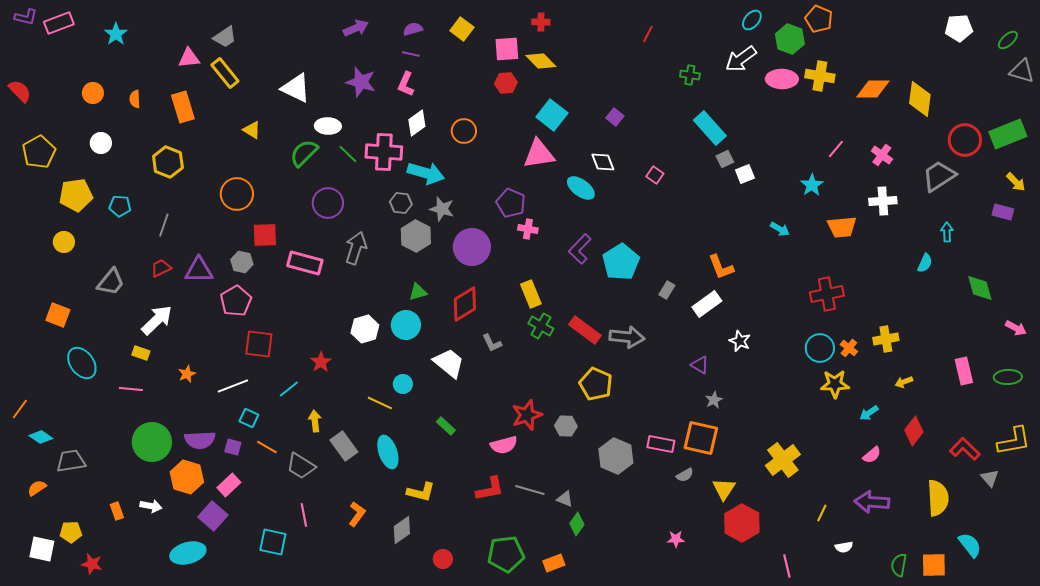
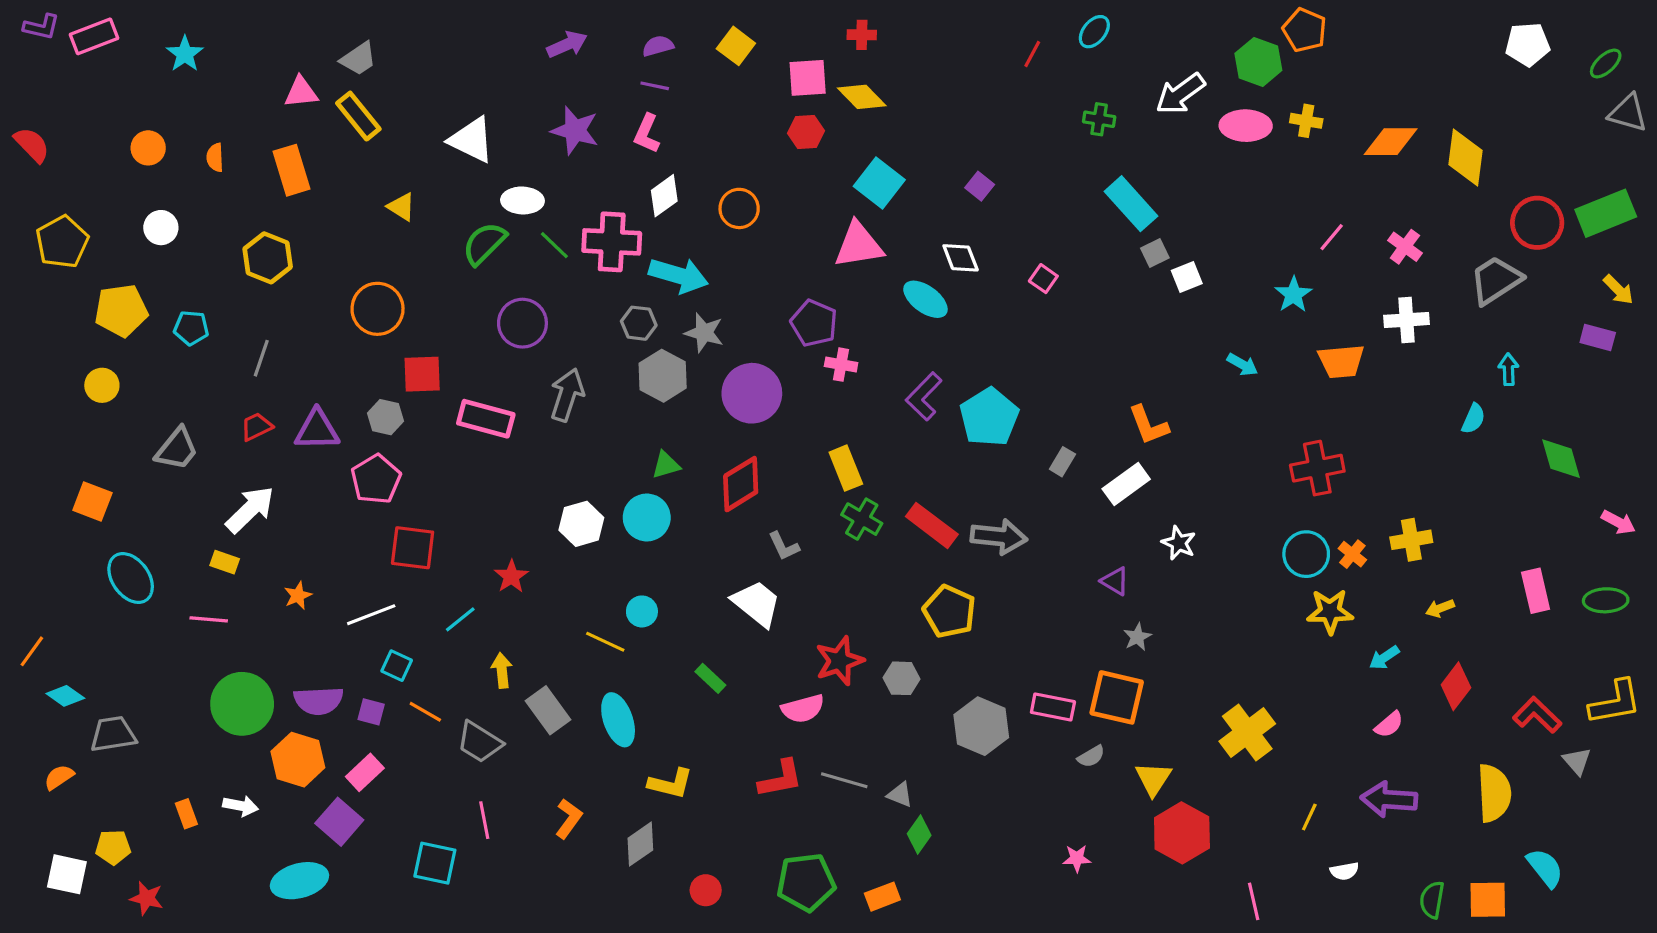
cyan ellipse: (752, 20) -> (1094, 32), moved
yellow cross: (820, 76) -> (1306, 121), size x0.7
white trapezoid: (449, 363) -> (757, 603), moved

